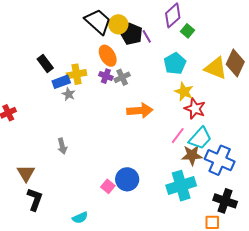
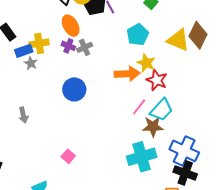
orange arrow: (140, 111) -> (127, 74), moved
blue cross: (220, 160) -> (184, 151), moved
blue circle: (127, 179) -> (74, 89), moved

